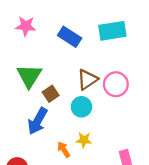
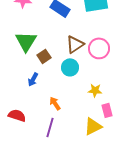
blue arrow: (38, 121) -> (33, 79), size x0.6
yellow star: (84, 140) -> (95, 90), moved

